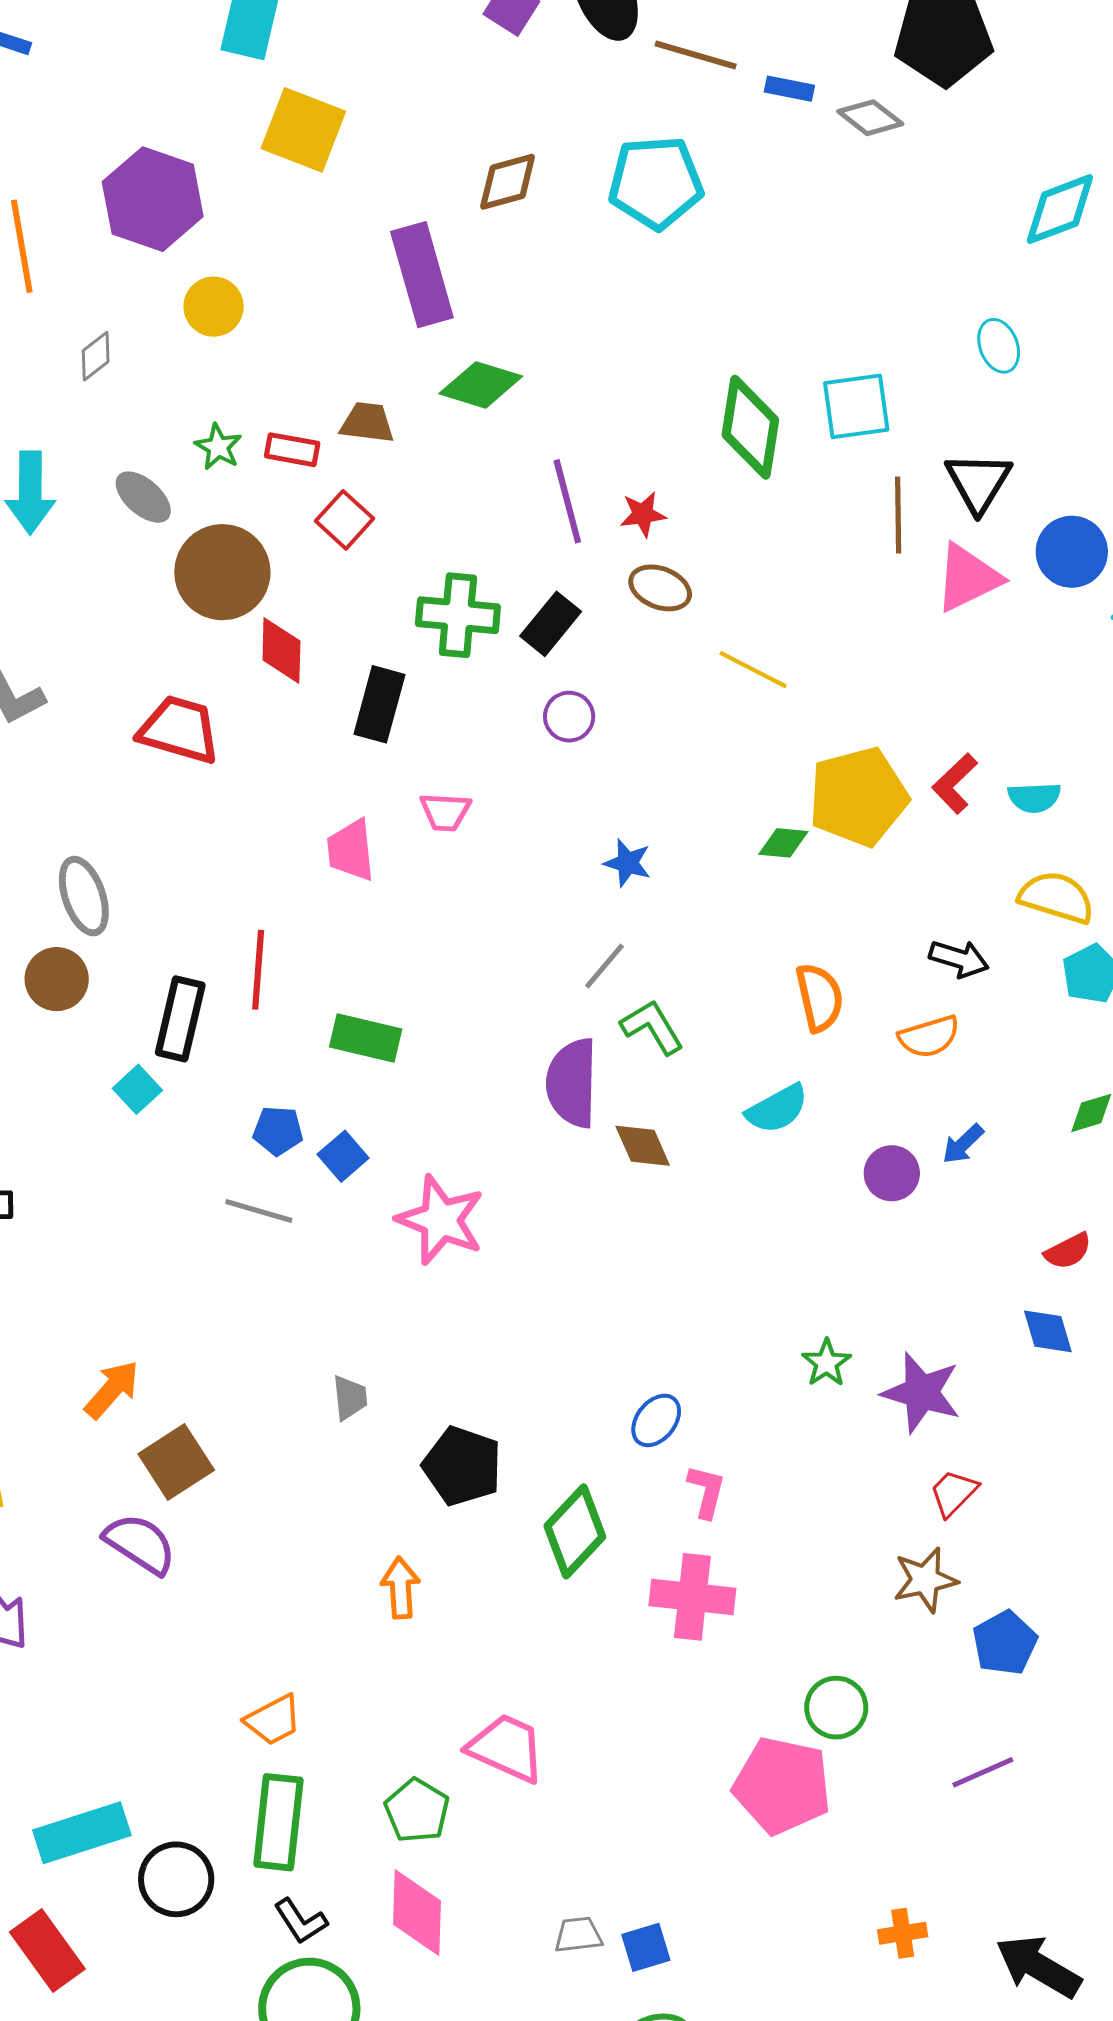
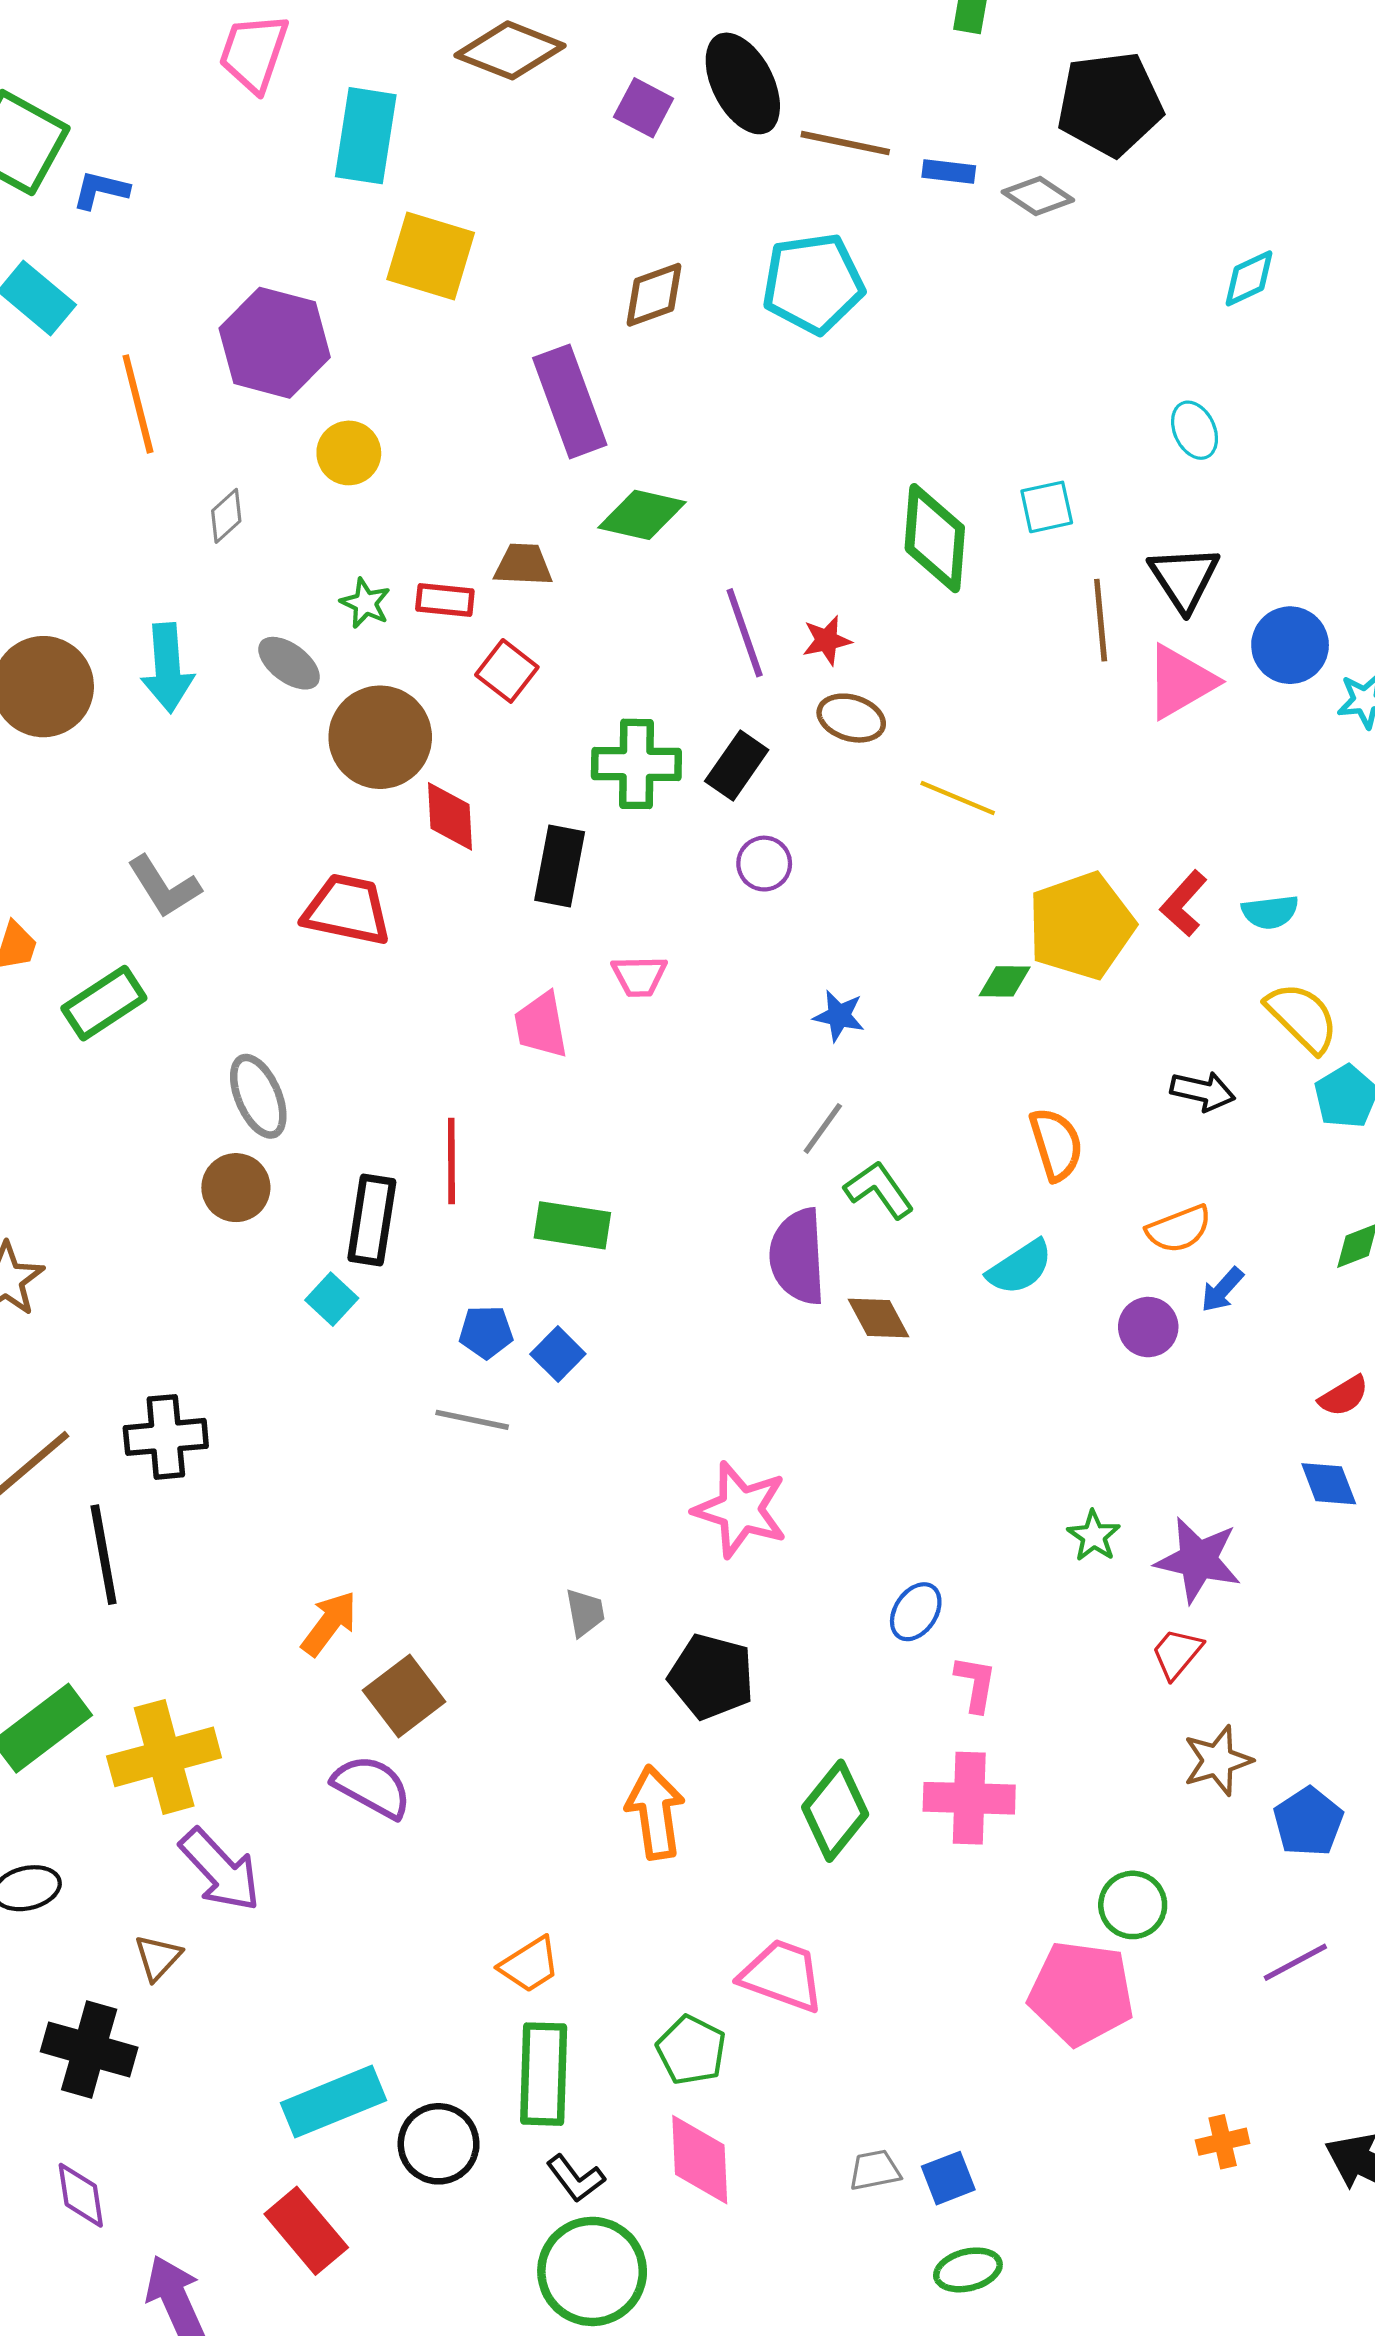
cyan diamond: (1060, 209) -> (1249, 278), size x0.7
cyan square: (856, 406) -> (1047, 507), size x0.7
yellow semicircle: (1057, 897) -> (1302, 1017), turned 32
orange semicircle: (929, 1037) -> (1179, 1229), moved
pink star: (441, 1220) -> (741, 1510), moved
red trapezoid: (954, 1493) -> (1177, 1653), moved
green diamond: (575, 1531) -> (835, 1811), moved
orange arrow: (401, 1588) -> (655, 1812), size x1.4

